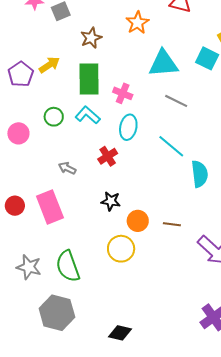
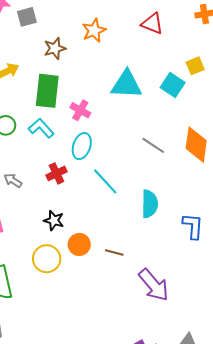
orange star: (137, 23) -> (94, 31), moved
gray line: (176, 101) -> (153, 145), moved
cyan line: (171, 146) -> (105, 181), moved
yellow circle: (121, 249) -> (47, 259), moved

